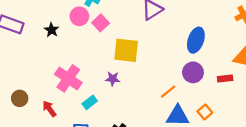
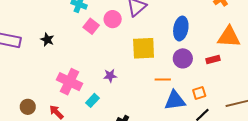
pink circle: (79, 16) -> (113, 19), moved
yellow square: (126, 50) -> (144, 48), moved
orange line: (168, 92) -> (163, 80), turned 49
orange square: (205, 112) -> (199, 93), turned 32

